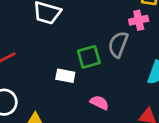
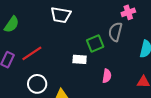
pink semicircle: (99, 103) -> (107, 76), turned 80

